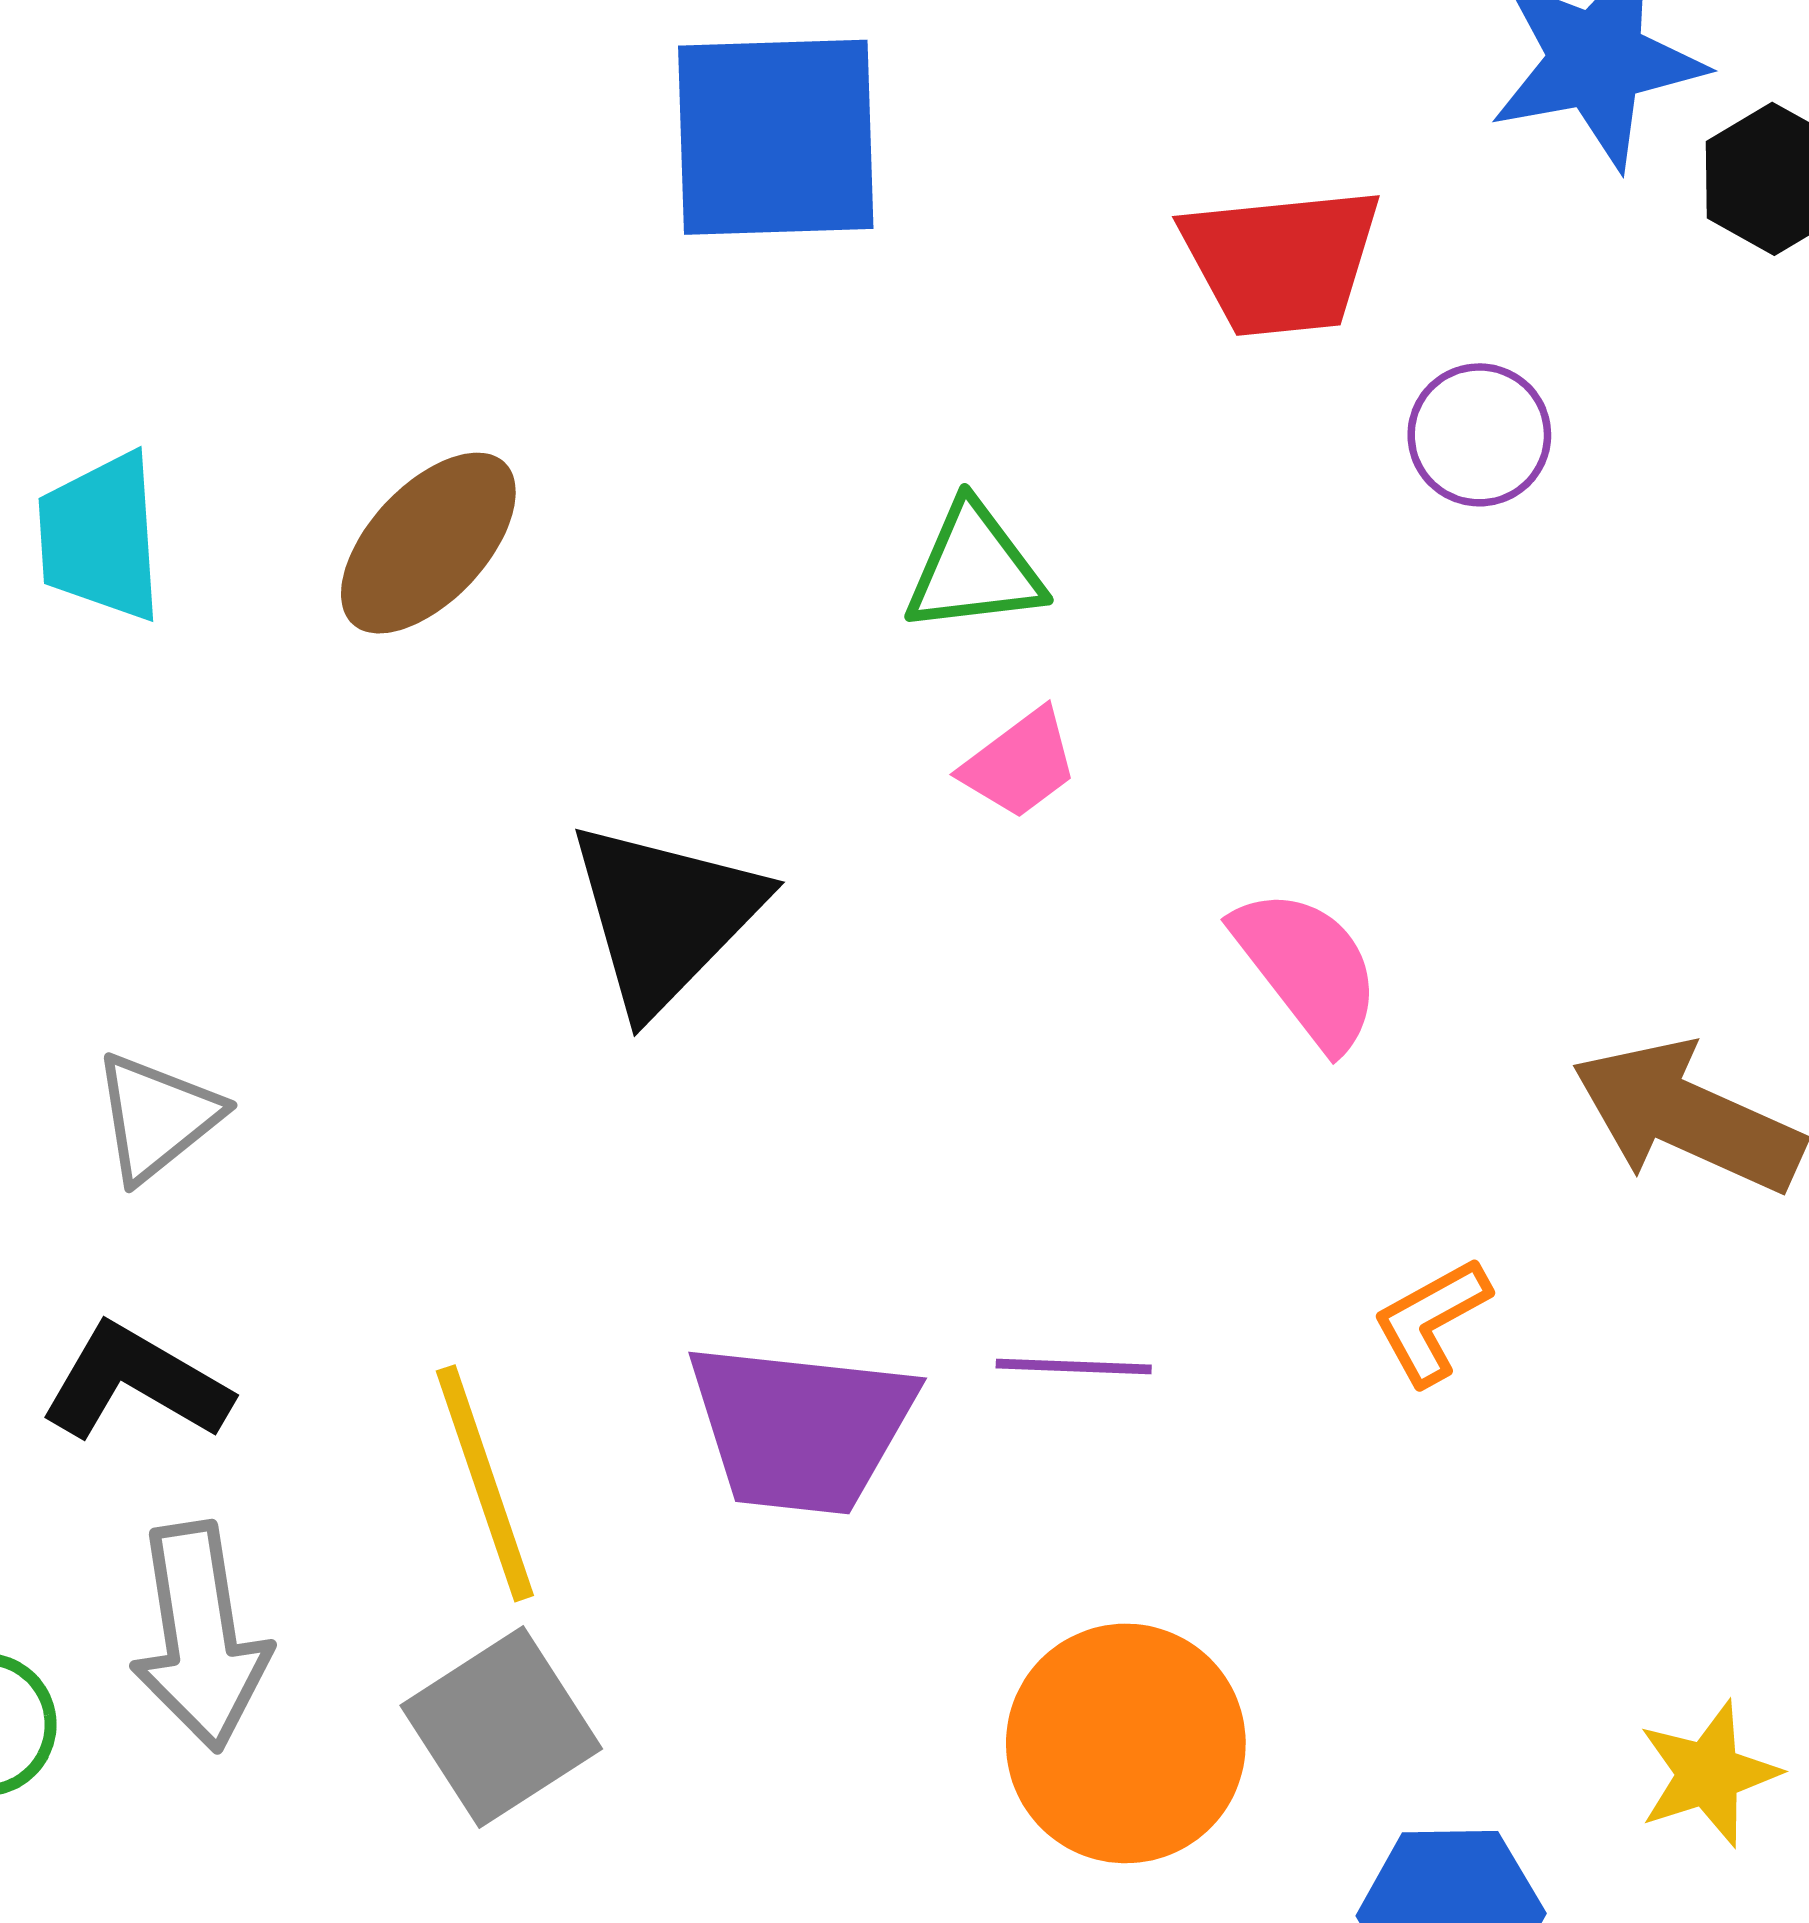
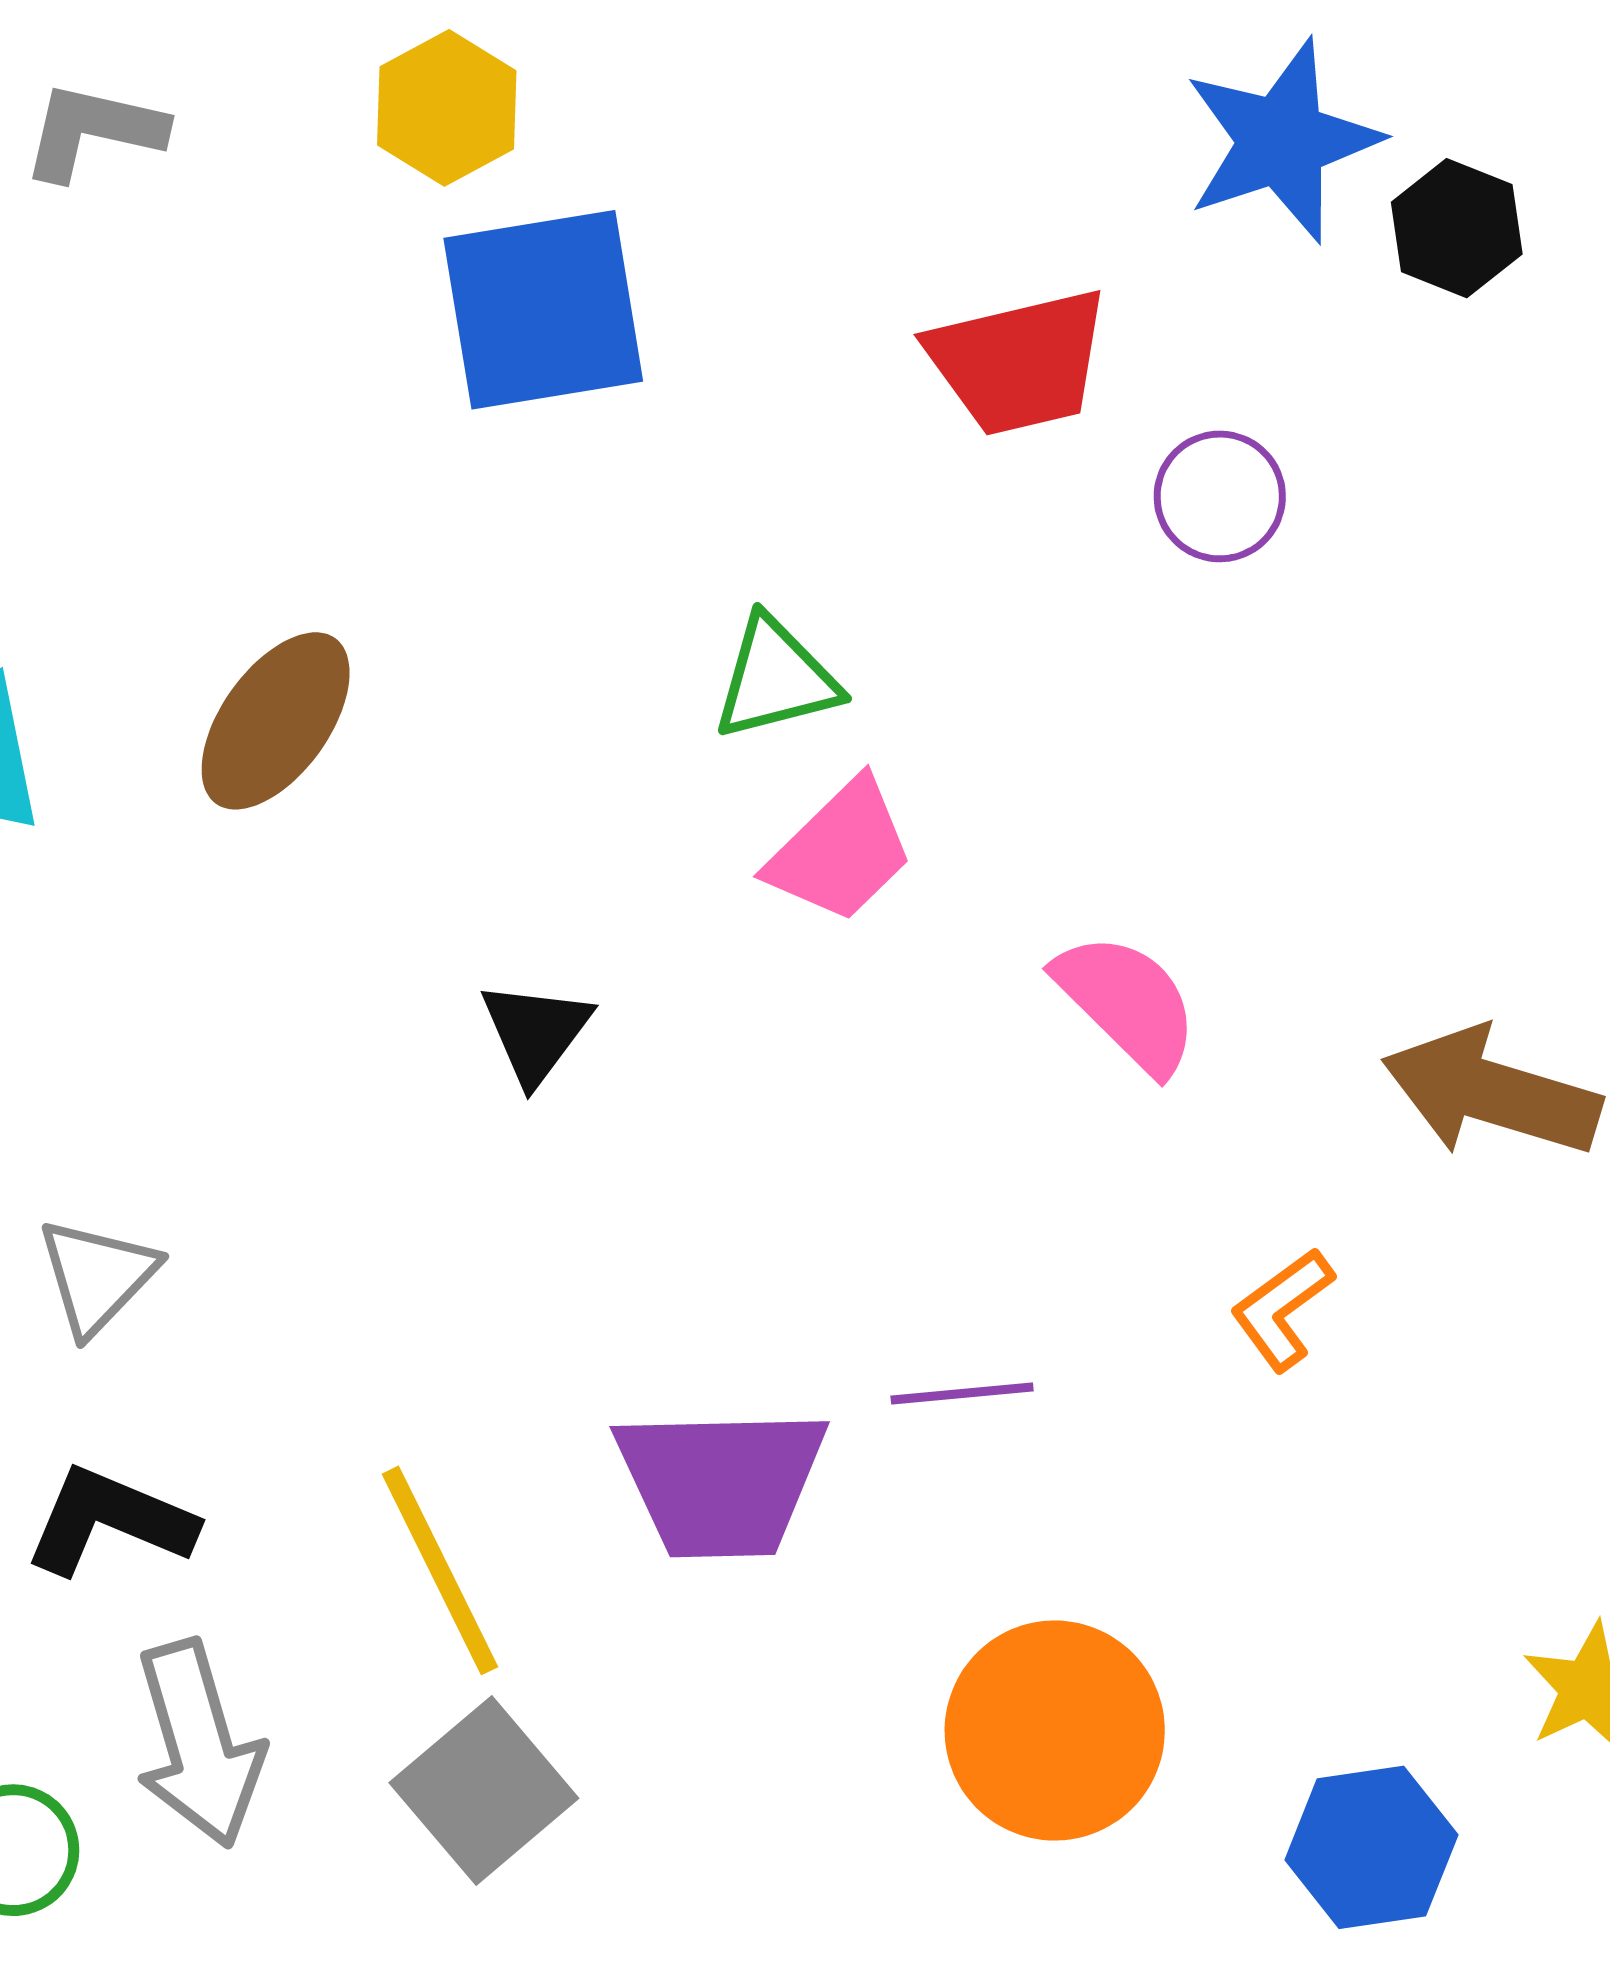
pink trapezoid: (1020, 764) -> (841, 851), size x1.4
black triangle: (665, 916) -> (536, 1032), size x0.6

